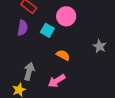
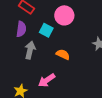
gray arrow: (29, 71) -> (30, 50), moved
pink arrow: (57, 81) -> (47, 80), moved

